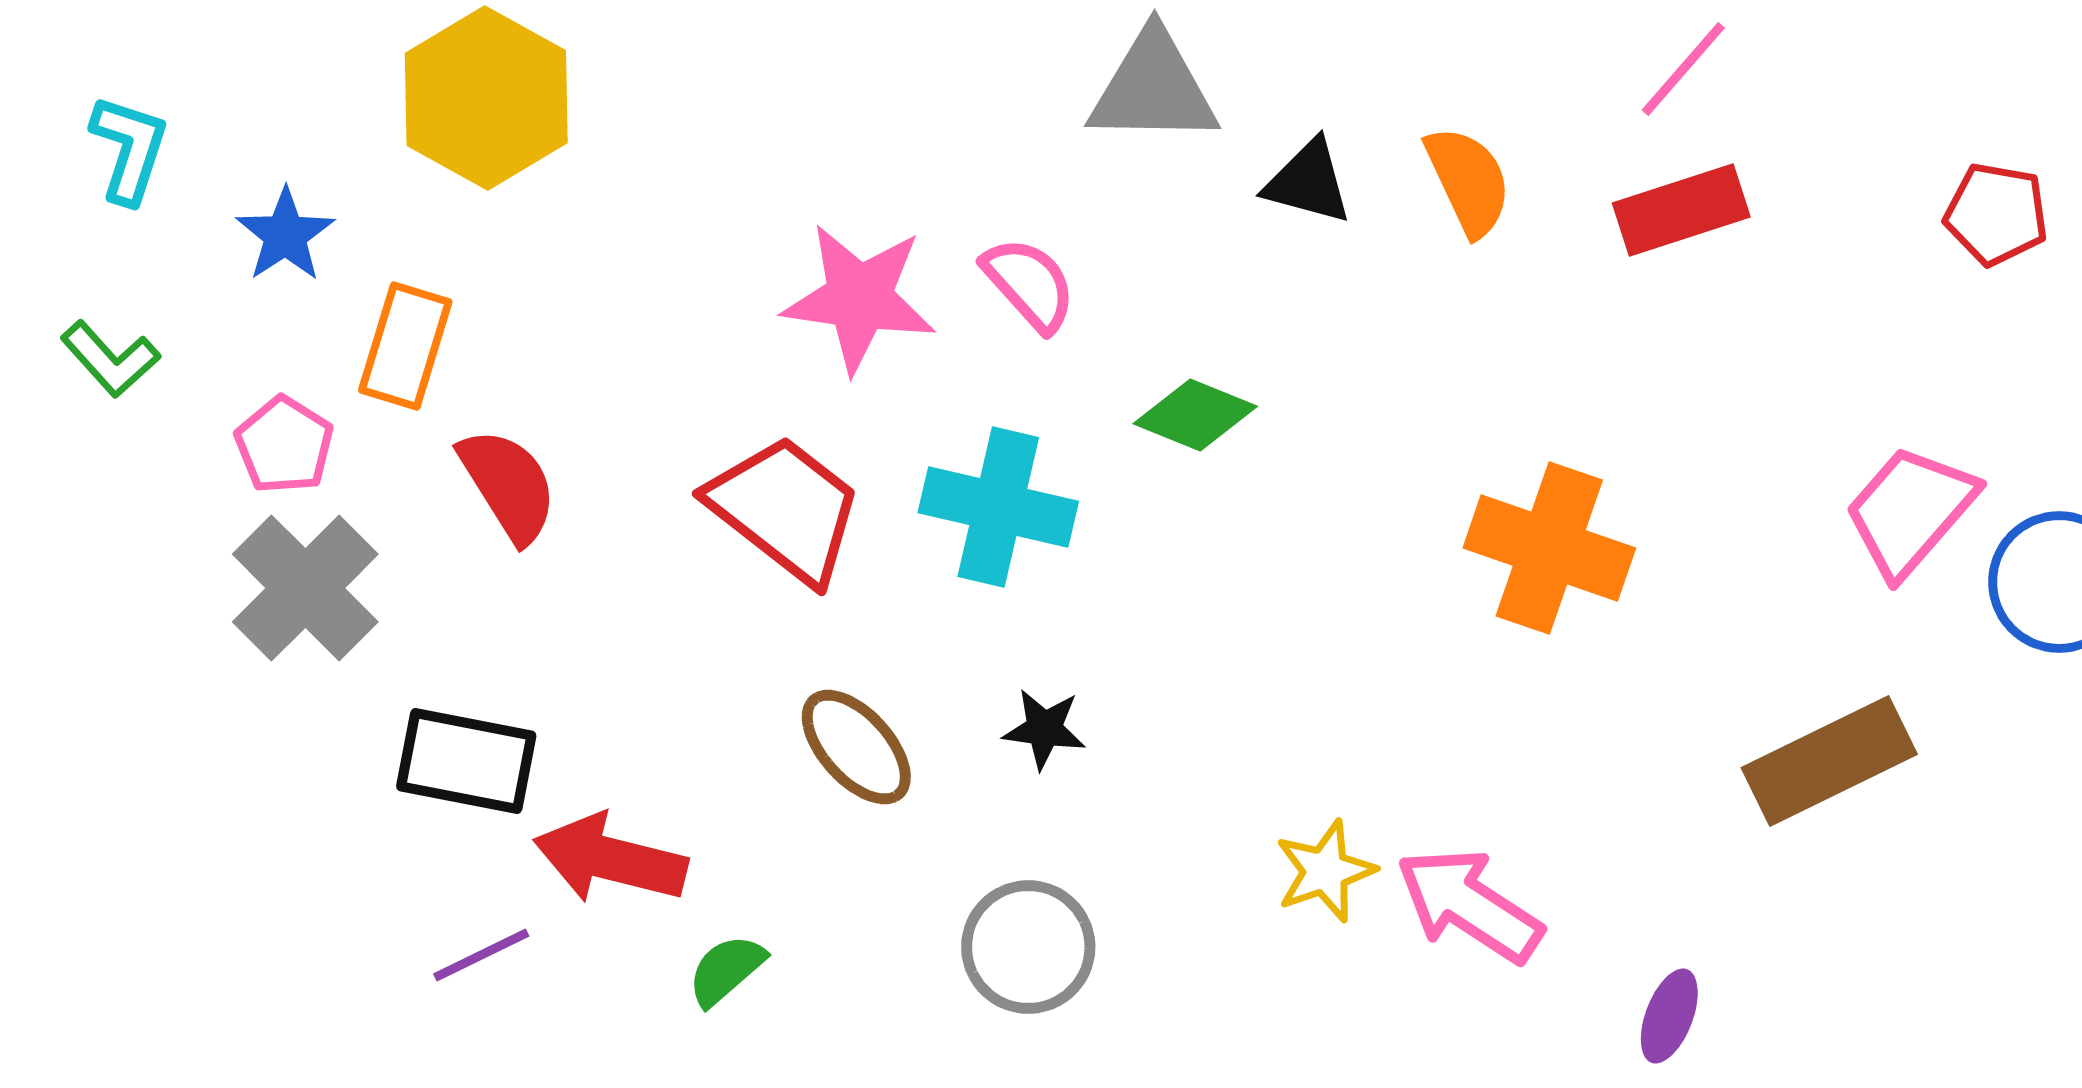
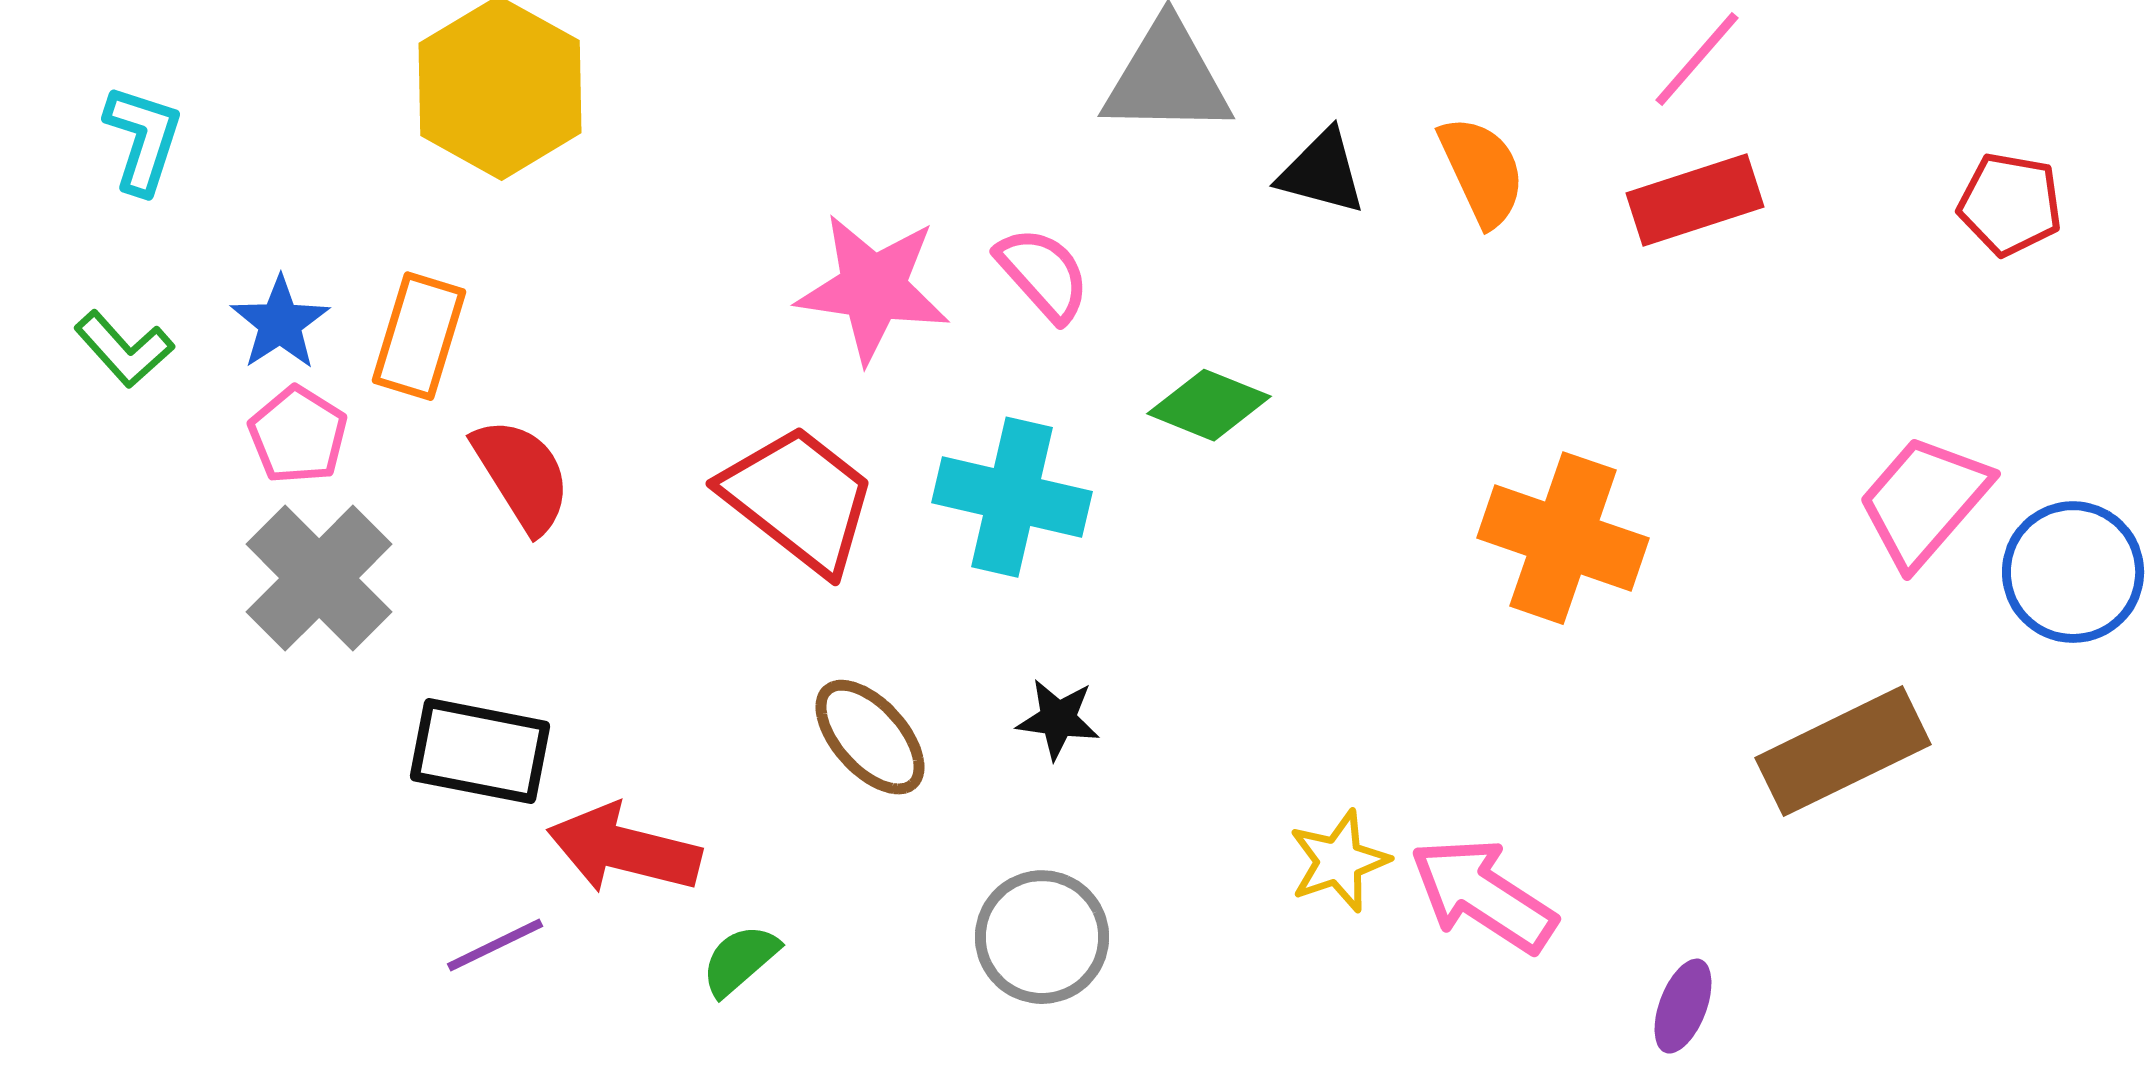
blue star: (285, 235) -> (280, 323), moved

